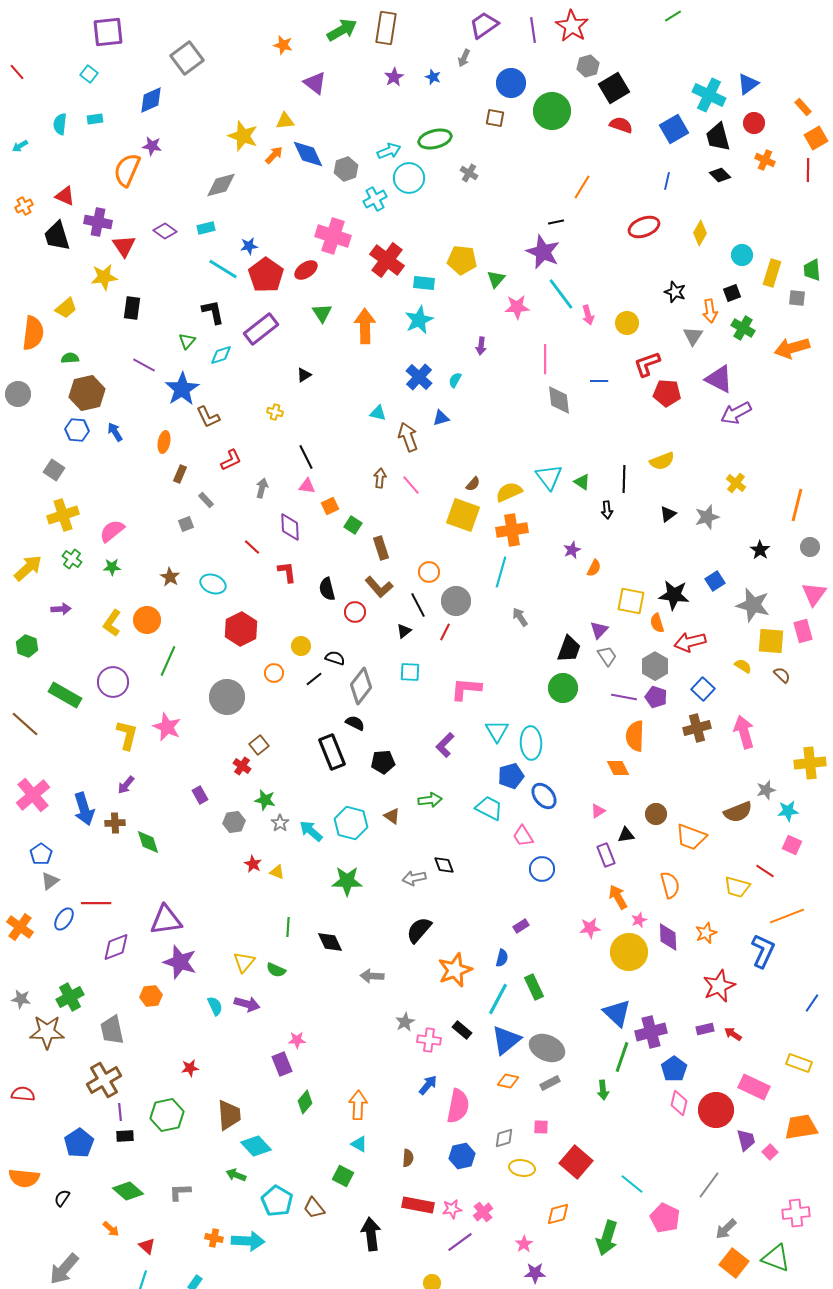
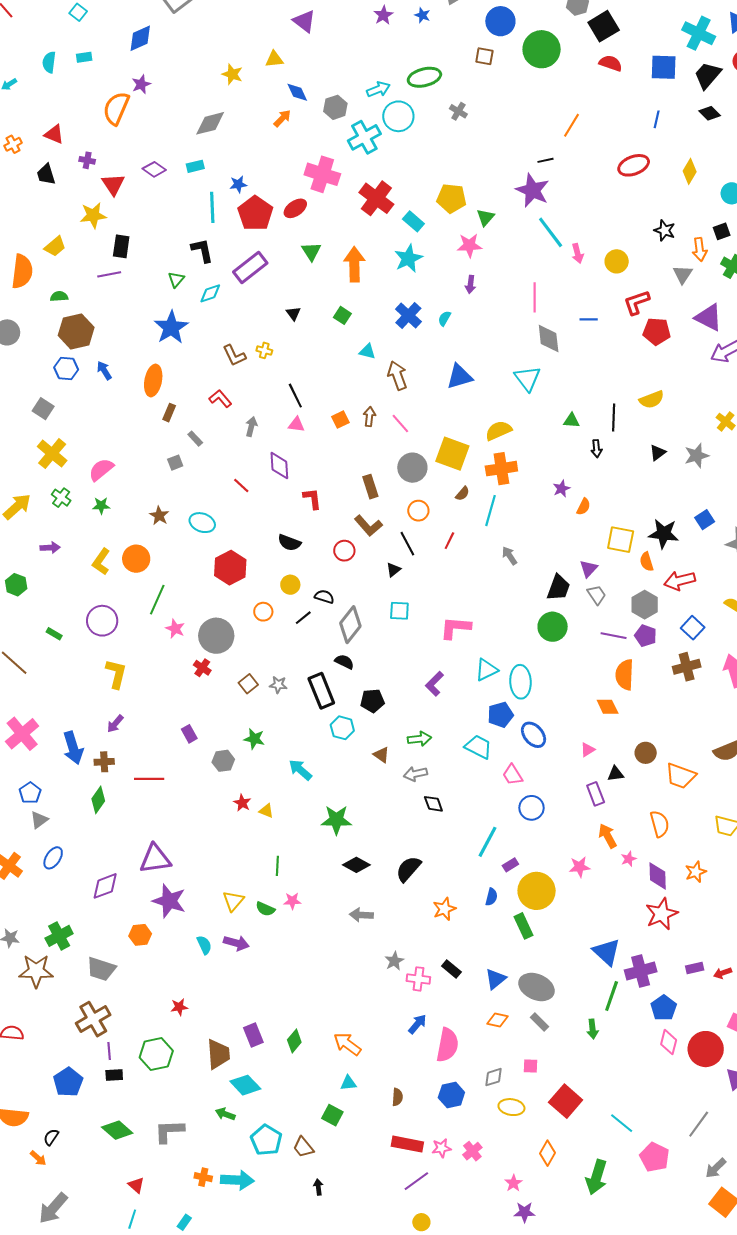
blue square: (674, 129) -> (664, 67), turned 32
yellow star: (243, 136) -> (232, 74), size x0.7
black trapezoid: (718, 137) -> (708, 75), turned 56
purple star: (152, 146) -> (141, 84), turned -30
blue diamond: (308, 154) -> (297, 92), size x0.7
orange arrow: (274, 155) -> (282, 118), moved
cyan cross: (375, 199) -> (364, 137), size x1.4
purple cross: (98, 222) -> (87, 160), size x0.6
black trapezoid: (57, 236) -> (46, 174), size x0.7
cyan line: (223, 269) -> (212, 207), turned 56
cyan rectangle: (424, 283) -> (413, 221), turned 35
pink star: (517, 307) -> (469, 245), moved
purple line: (144, 365) -> (109, 274), moved, turned -40
black triangle: (304, 375) -> (293, 313), turned -35
brown L-shape: (208, 417) -> (234, 355), moved
blue triangle: (441, 418) -> (459, 376), moved, size x1.6
orange ellipse: (164, 442) -> (153, 381), size x1.4
red L-shape: (231, 460) -> (220, 399), turned -105
cyan triangle: (549, 477) -> (527, 378), moved
green triangle: (582, 482) -> (572, 421), turned -30
brown semicircle: (473, 484) -> (462, 494), moved
orange square: (330, 506) -> (340, 420), moved
yellow cross: (63, 515) -> (52, 454), turned -32
green square: (353, 525) -> (342, 315), moved
red L-shape: (287, 572) -> (312, 499), moved
black semicircle: (327, 589) -> (289, 543), moved, turned -55
gray circle: (456, 601) -> (412, 468), moved
red line: (445, 632) -> (449, 541), moved
green rectangle: (65, 695) -> (54, 634), size x0.5
pink star: (167, 727) -> (175, 629), moved, size x0.7
cyan triangle: (497, 731) -> (486, 670), turned 35
red cross: (242, 766) -> (202, 668), moved
gray star: (280, 823) -> (278, 685), moved, turned -30
cyan hexagon: (351, 823) -> (342, 728), moved, size x0.7
green diamond: (148, 842) -> (98, 800), moved, turned 52
gray arrow: (414, 878) -> (415, 774), moved
red line: (96, 903) -> (149, 779), moved
black diamond: (330, 942) -> (356, 865), moved, turned -36
yellow circle: (629, 952) -> (537, 891), moved
orange star: (455, 970) -> (444, 909), size x0.7
red star: (719, 986) -> (662, 914), moved
cyan line: (498, 999) -> (487, 842), moved
gray trapezoid: (112, 1030) -> (101, 969), turned -60
red arrow: (733, 1034) -> (723, 973), turned -54
pink star: (297, 1040) -> (292, 901), moved
blue triangle: (506, 1040) -> (495, 979), size x0.7
purple rectangle: (282, 1064) -> (253, 1035), moved
gray rectangle: (550, 1083) -> (540, 1022), turned 72
orange arrow: (358, 1105) -> (347, 1044), turned -56
cyan triangle: (359, 1144) -> (348, 1083), turned -36
gray L-shape: (180, 1192) -> (169, 1131), size x1.4
orange diamond: (558, 1214) -> (548, 1153), turned -45
orange arrow: (111, 1229) -> (38, 1158), moved
black arrow: (371, 1234) -> (318, 1187), moved, size x0.5
purple line: (460, 1242) -> (416, 1181), moved

